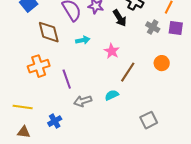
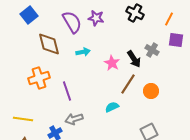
black arrow: (120, 18) -> (134, 59), moved
gray cross: (153, 27) -> (152, 50), moved
orange circle: (162, 63) -> (151, 91), moved
gray arrow: (83, 101) -> (74, 119), moved

